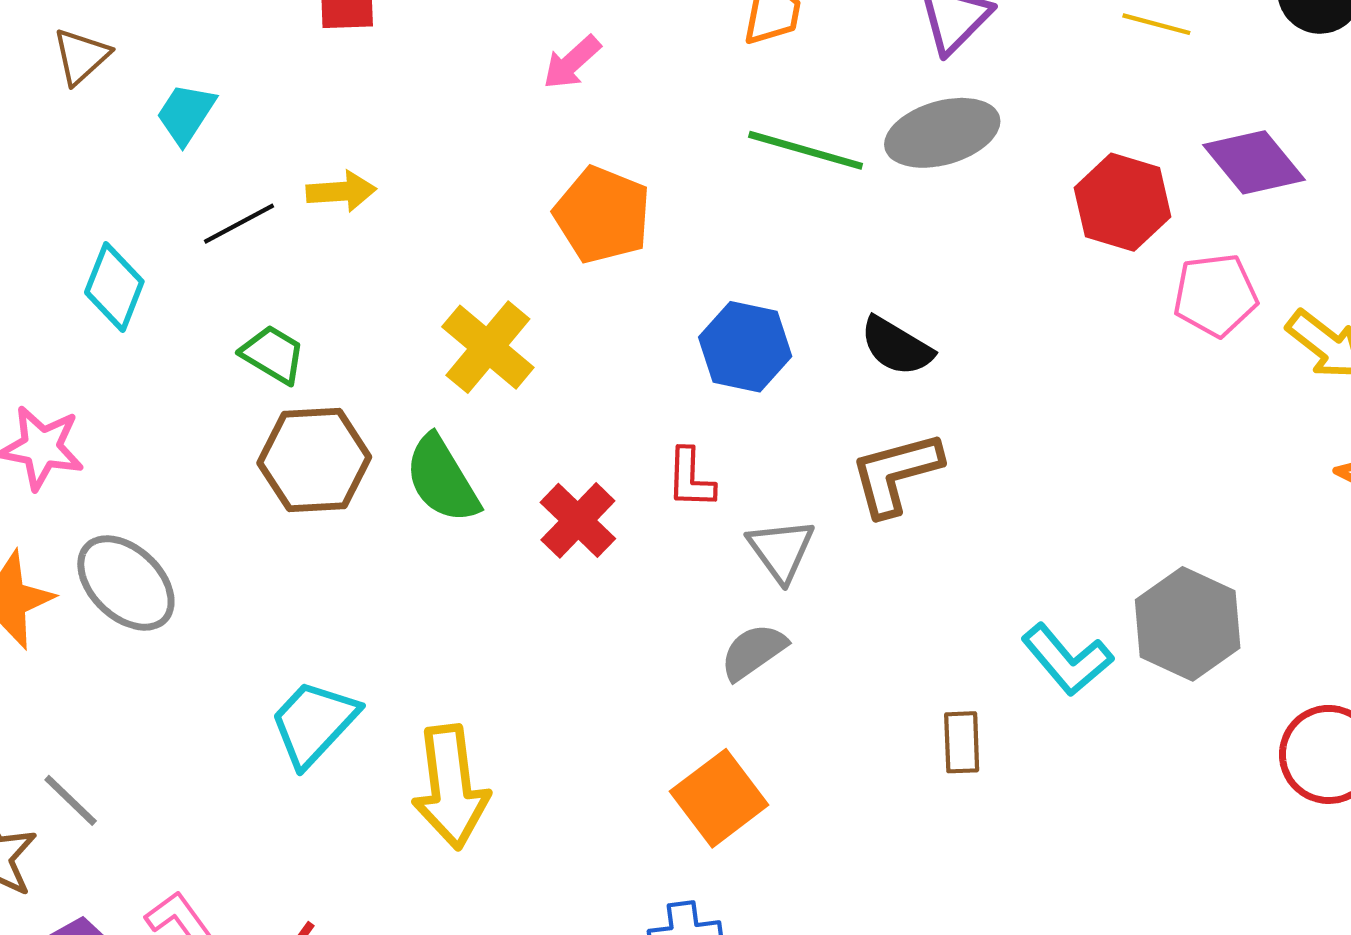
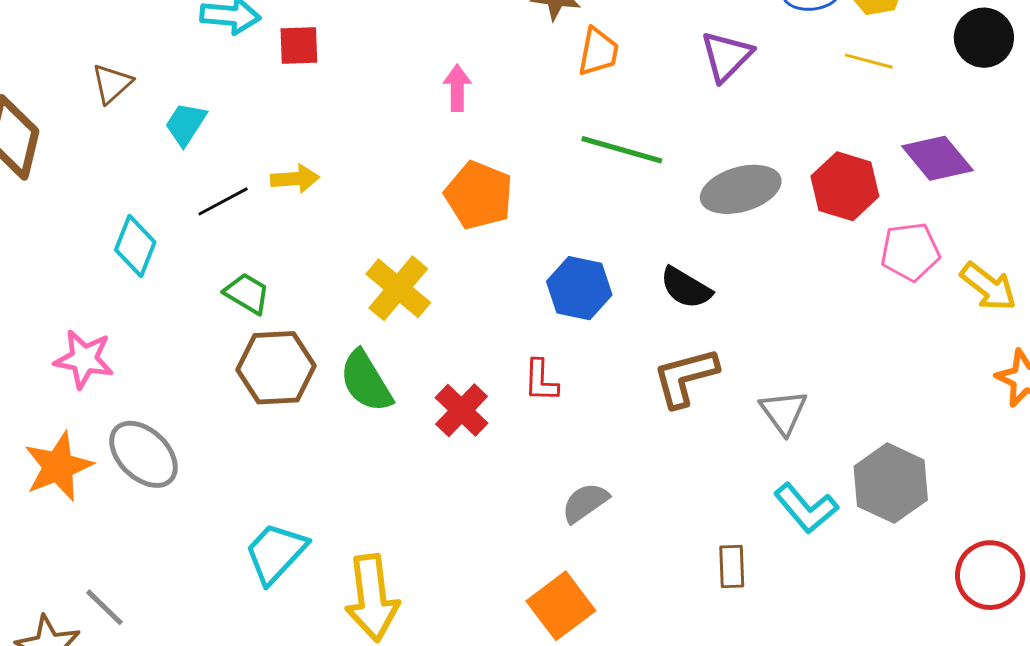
pink arrow: (572, 62) -> (457, 88), turned 132
gray ellipse: (942, 133) -> (741, 189), moved
gray triangle: (781, 550) -> (784, 412), moved

